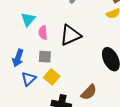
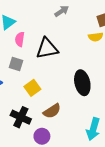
yellow square: (52, 77) -> (32, 88), moved

